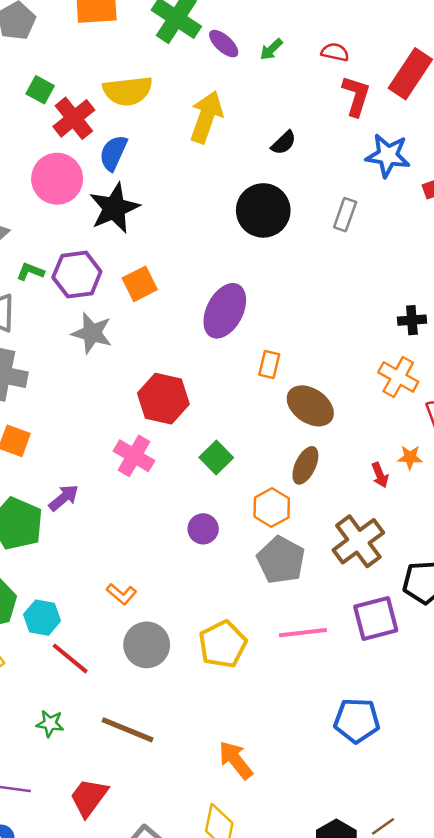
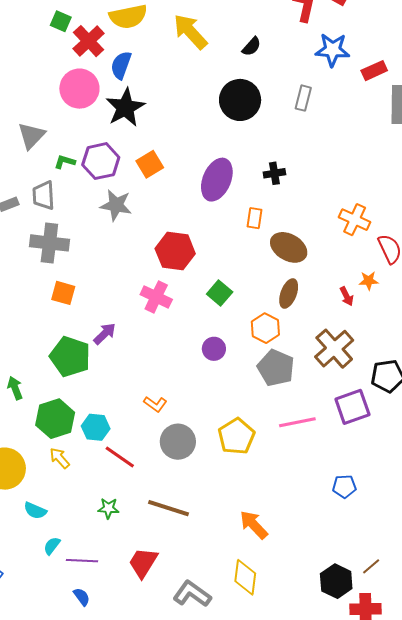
yellow arrow: (206, 117) -> (190, 32), turned -57
black cross: (412, 320) -> (274, 173), moved
blue pentagon: (357, 720) -> (344, 486), size x0.7

